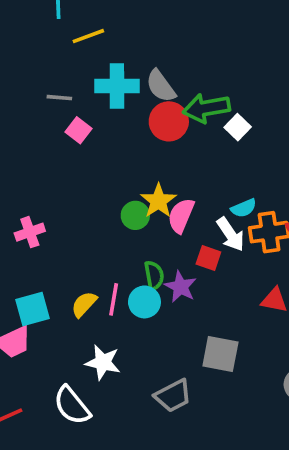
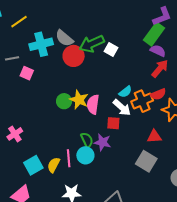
green circle: (135, 215) -> (64, 101), moved
cyan square: (32, 309) -> (33, 165), moved
gray square: (220, 354) -> (146, 161), moved, turned 35

